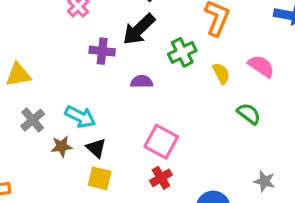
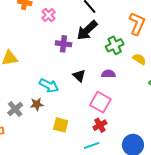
yellow semicircle: (221, 73) -> (139, 59), turned -32
purple semicircle: (142, 82) -> (108, 74), moved
gray cross: (33, 120) -> (15, 109), moved
black triangle: (96, 148) -> (79, 76), moved

